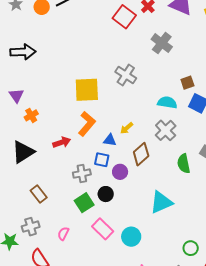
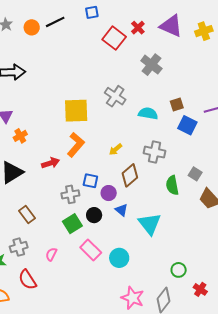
cyan semicircle: (167, 102) -> (148, 114), moved
gray cross: (166, 130) -> (154, 152), turned -35
blue triangle: (110, 140) -> (121, 210), moved, turned 32
cyan triangle: (161, 202) -> (150, 224), turned -45

